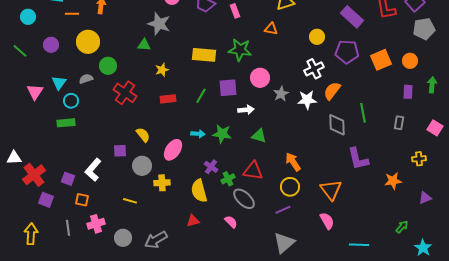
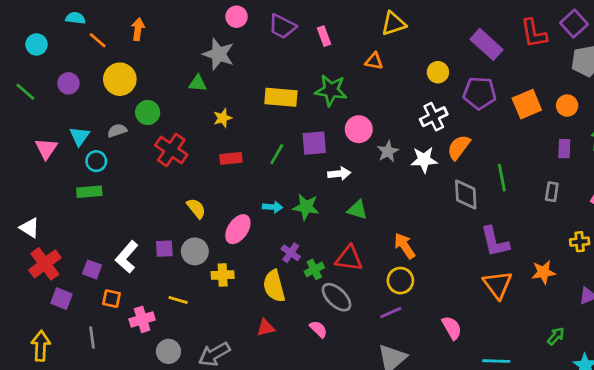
orange line: (72, 14) -> (98, 40), turned 40
purple square: (120, 151) -> (164, 249), moved
white triangle: (14, 158) -> (30, 228), moved, turned 35
orange triangle: (331, 190) -> (498, 285), moved
pink cross: (96, 224) -> (142, 319), moved

